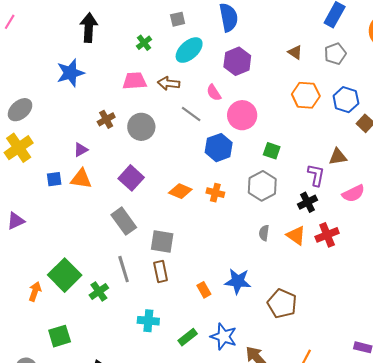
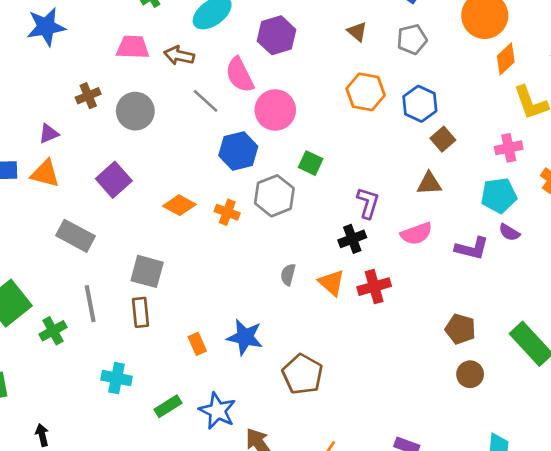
pink semicircle: (214, 93) -> (240, 75), size x1.5
brown triangle: (338, 157) -> (429, 184), moved
gray hexagon: (262, 186) -> (274, 196), moved
gray rectangle: (124, 221) -> (75, 236), moved, turned -32

